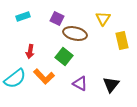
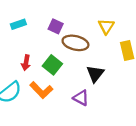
green square: (64, 57) -> (52, 65), moved
black triangle: (111, 85) -> (95, 74), moved

